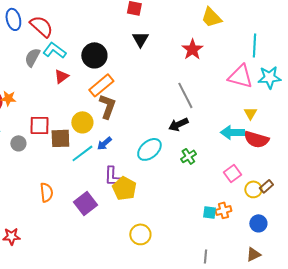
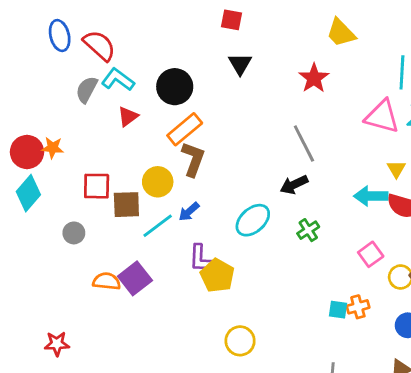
gray circle: (18, 143) -> (74, 233), moved
orange semicircle: (46, 192) -> (107, 281), turned -78
purple square: (85, 203) -> (135, 278), moved

